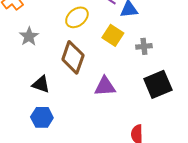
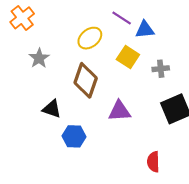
blue hexagon: (42, 117) -> (74, 136), moved

